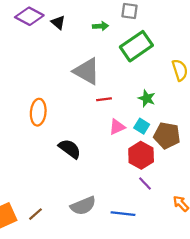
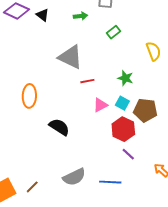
green rectangle: (136, 46) -> (113, 32), size x0.5

